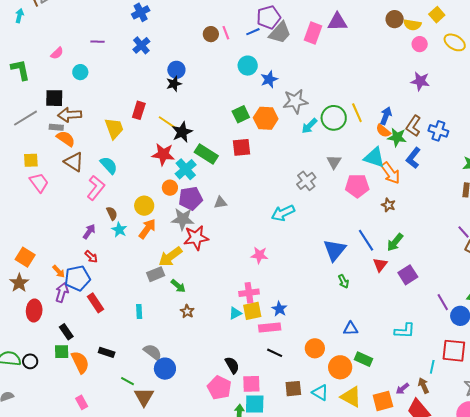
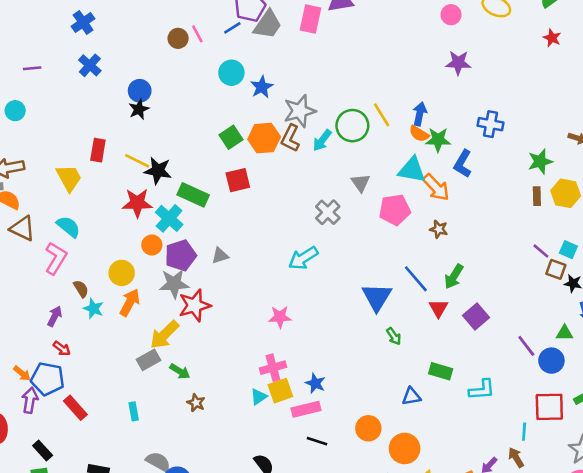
brown L-shape: (413, 126) -> (290, 138), moved
black star: (182, 132) -> (158, 171), turned -30
blue pentagon: (77, 278) -> (48, 379), turned 30
green rectangle: (363, 359) -> (441, 371), moved

